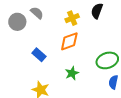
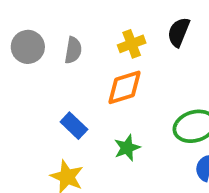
gray semicircle: (37, 13) -> (73, 50), moved, turned 56
blue rectangle: (39, 55) -> (74, 126), moved

